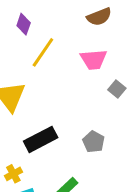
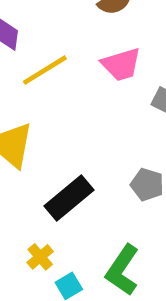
yellow line: (43, 52) -> (45, 70), turned 36

